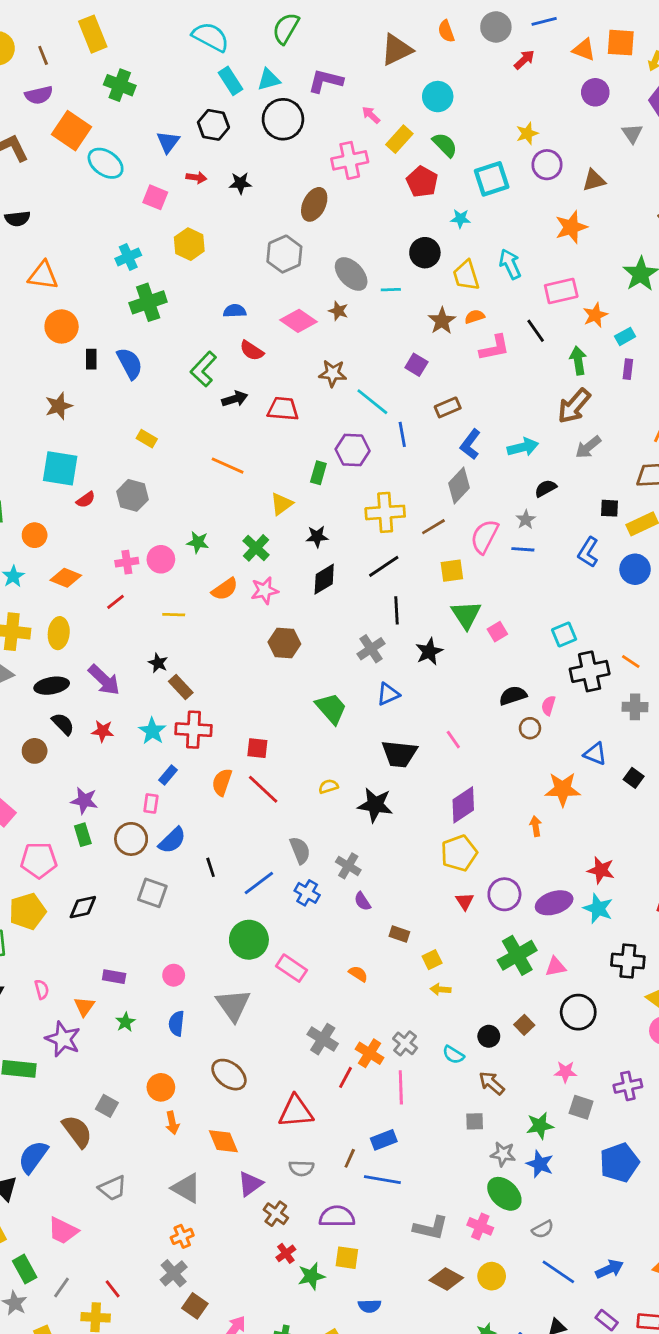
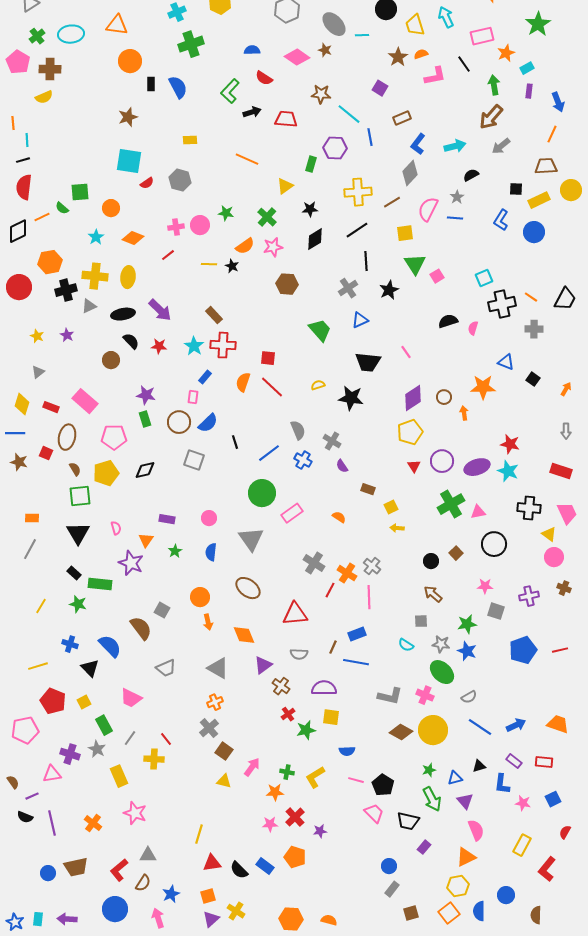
yellow rectangle: (147, 439) -> (190, 140), turned -32
black star: (158, 663) -> (232, 266), moved
brown circle: (530, 728) -> (444, 397), moved
pink rectangle: (291, 968) -> (292, 513), turned -70
cyan semicircle: (453, 1055) -> (406, 645), moved
blue semicircle: (33, 1157) -> (110, 646), turned 100
yellow circle: (492, 1276) -> (433, 730), size x1.5

